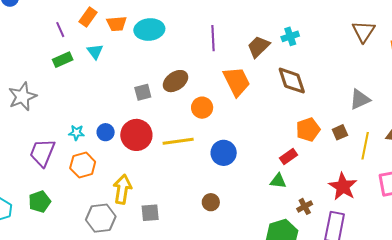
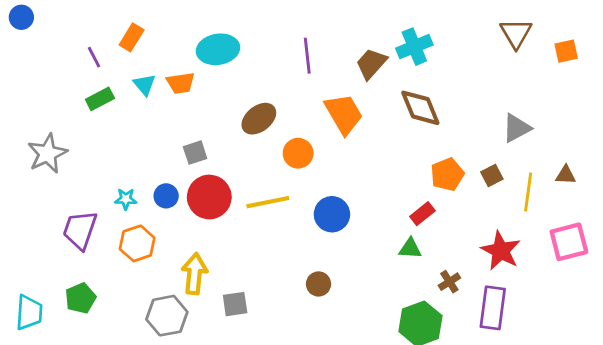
orange trapezoid: (117, 24) -> (181, 83), moved
cyan cross: (290, 36) -> (414, 47), size x1.4
gray square: (143, 92) -> (195, 153), moved

